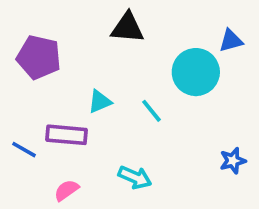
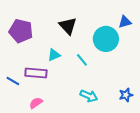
black triangle: (127, 28) -> (68, 26), moved, turned 42
blue star: (233, 161) -> (126, 95), moved
cyan arrow: (135, 177) -> (89, 96), moved

